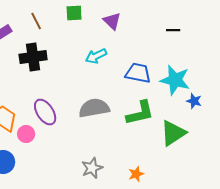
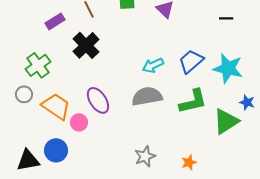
cyan arrow: (96, 56) -> (153, 65), moved
black cross: (33, 57) -> (86, 45), turned -36
blue trapezoid: (138, 73) -> (191, 61), turned -52
blue star: (194, 101) -> (247, 102), moved

